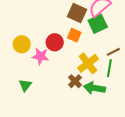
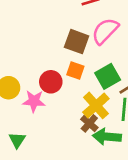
green square: (98, 24) -> (108, 76), moved
brown cross: (75, 81) -> (89, 123), moved

